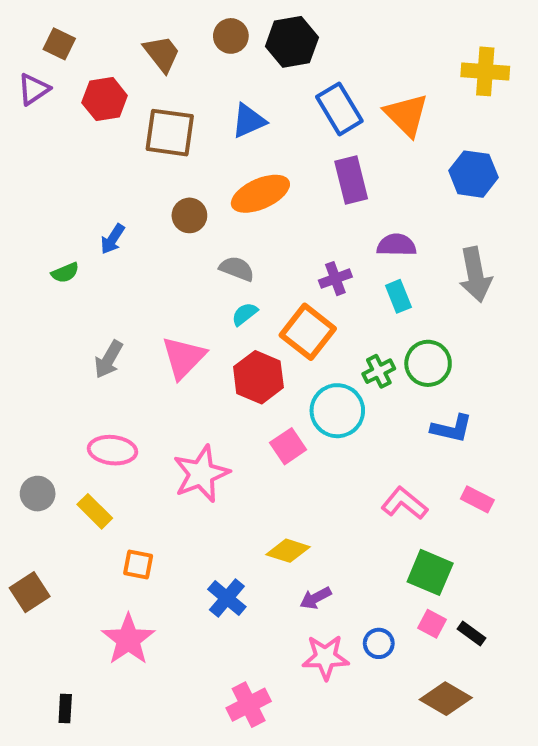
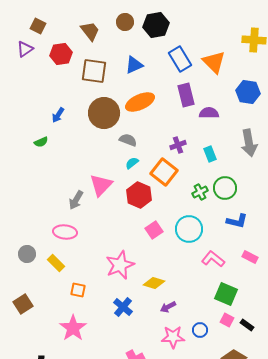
brown circle: (189, 215) -> (104, 113), size x1.8
blue arrow: (113, 239) -> (58, 115), moved
purple semicircle: (397, 245) -> (209, 113), moved
gray arrow: (109, 359) -> (76, 200), moved
cyan circle: (337, 411) -> (189, 229), moved
pink star: (201, 474) -> (120, 265), moved

